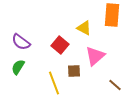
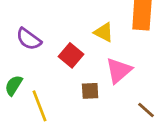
purple semicircle: (21, 42) -> (29, 39), moved
yellow line: (54, 83) -> (40, 106), moved

